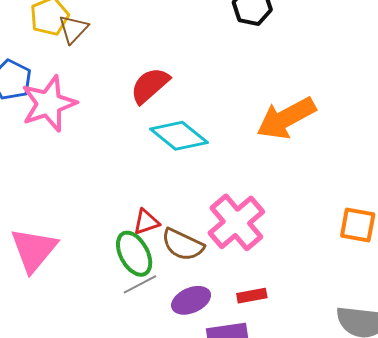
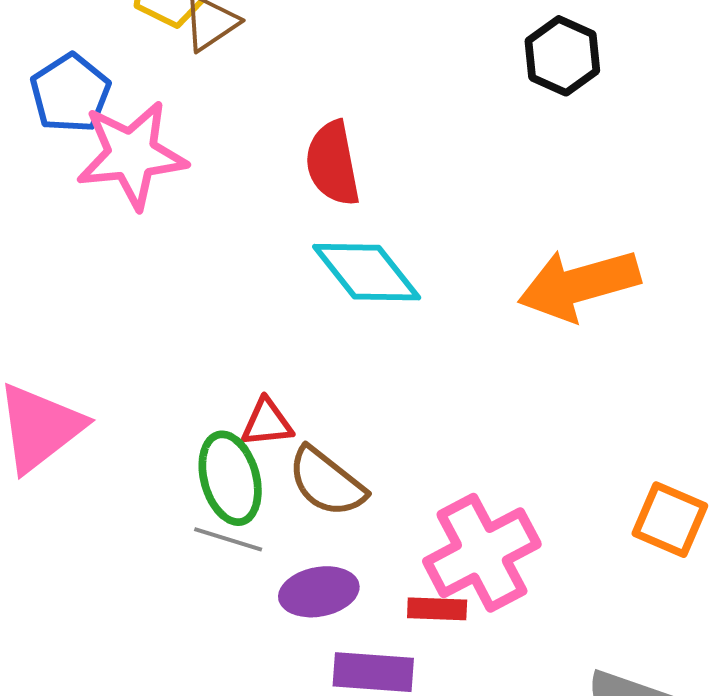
red semicircle: (150, 85) -> (333, 163), turned -72
pink cross: (236, 222) -> (482, 553), moved
gray line: (140, 284) -> (228, 539), turned 32

